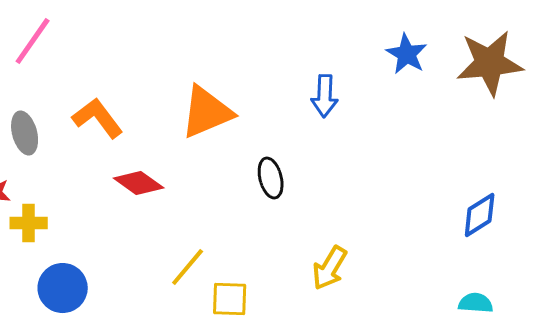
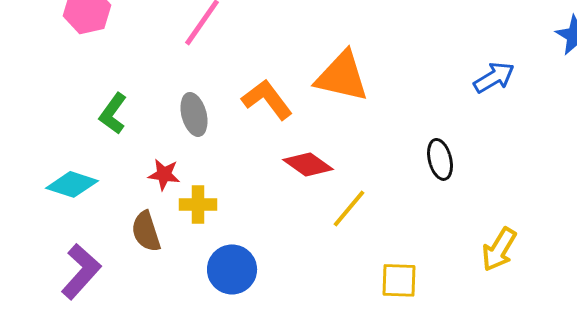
blue arrow: (325, 96) -> (494, 77), turned -123
orange triangle: (207, 112) -> (342, 76), moved, turned 36
yellow line: (188, 267) -> (349, 208), moved

